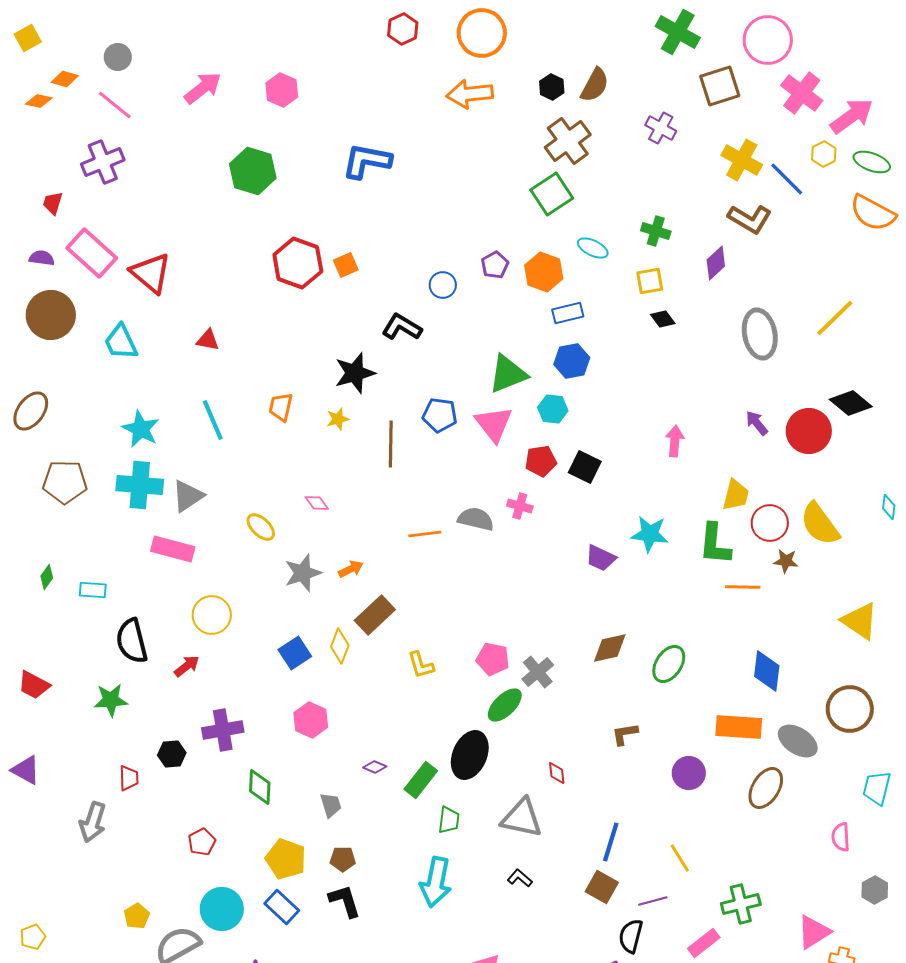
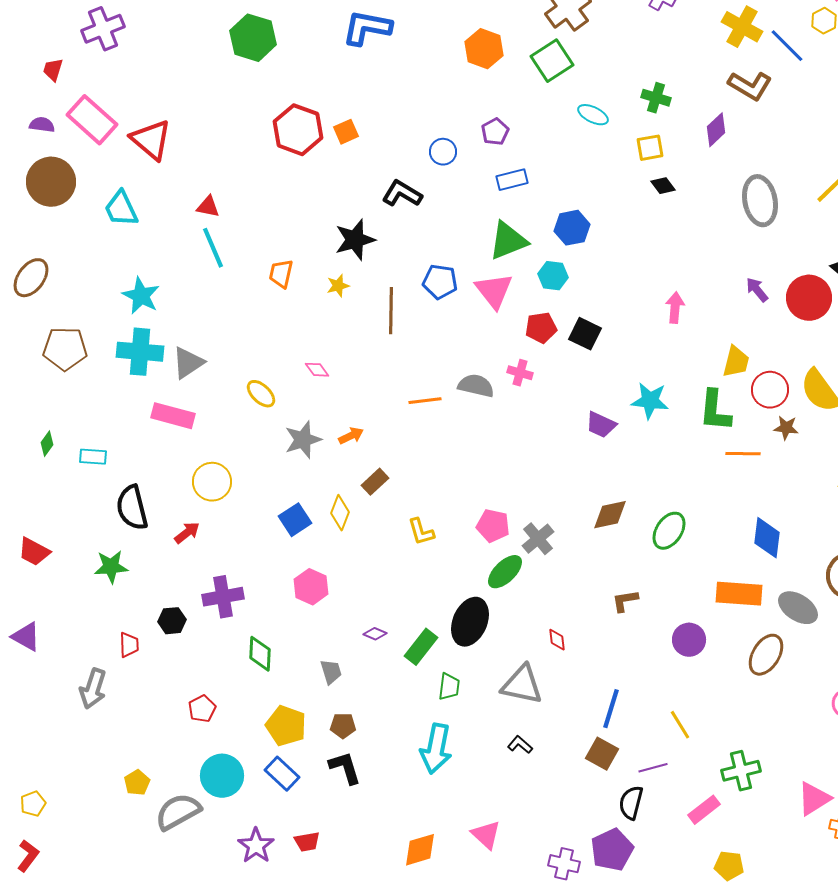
orange hexagon: (544, 272) -> (484, 49), moved
blue rectangle: (568, 313) -> (512, 180), moved
cyan line: (213, 420) -> (213, 248), moved
brown rectangle: (375, 615) -> (375, 482), size x0.7

